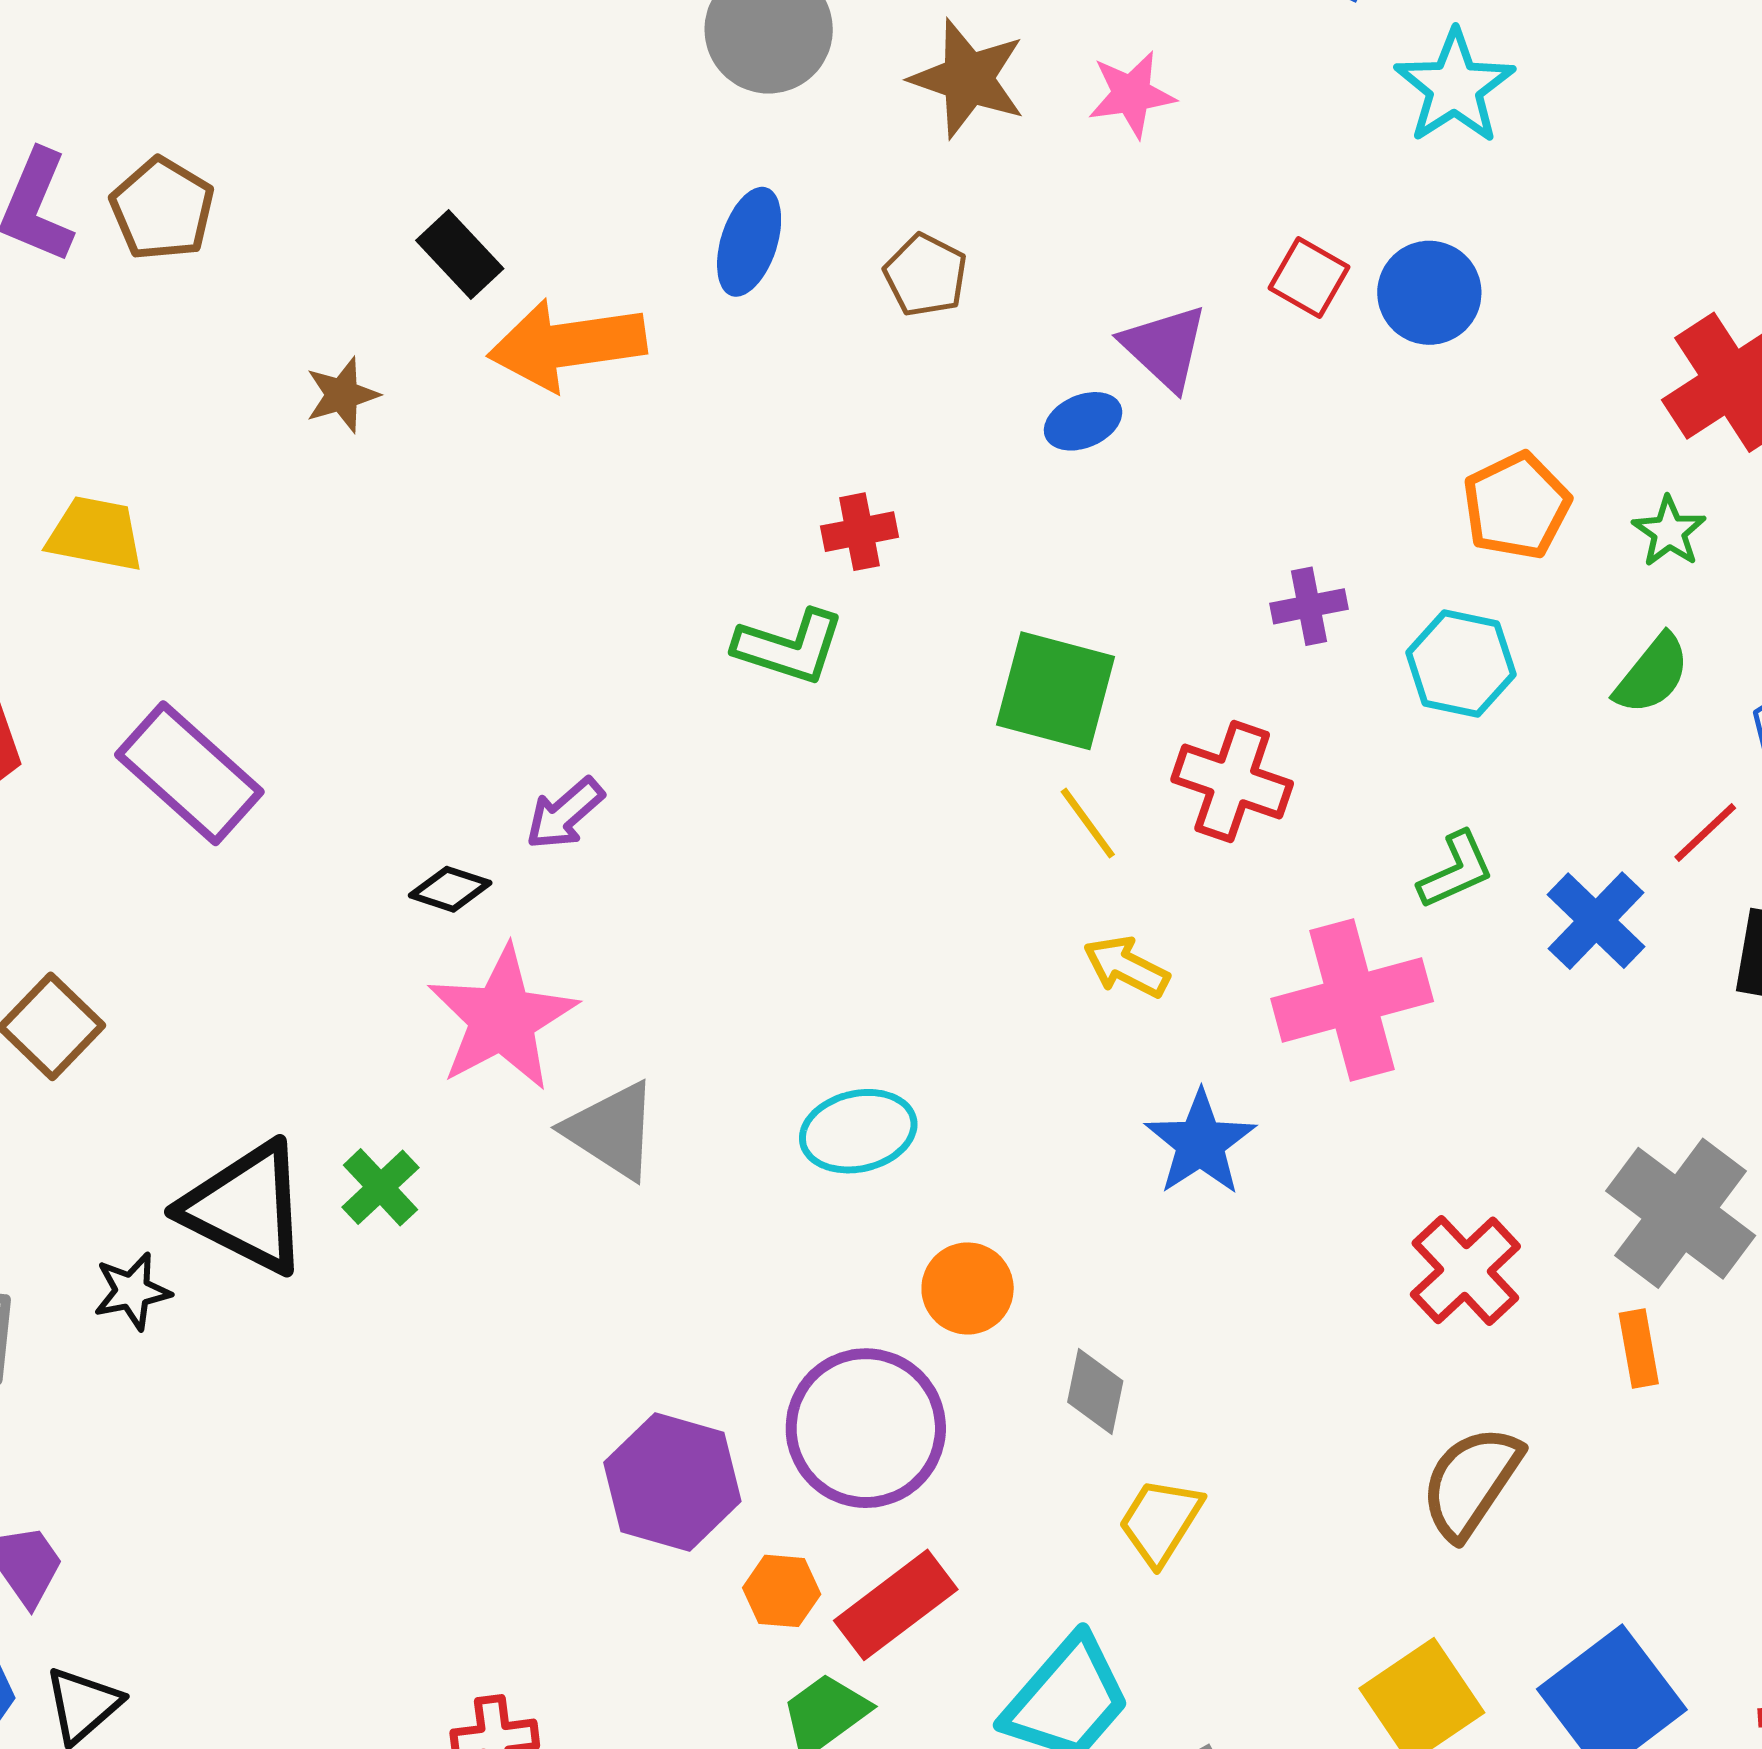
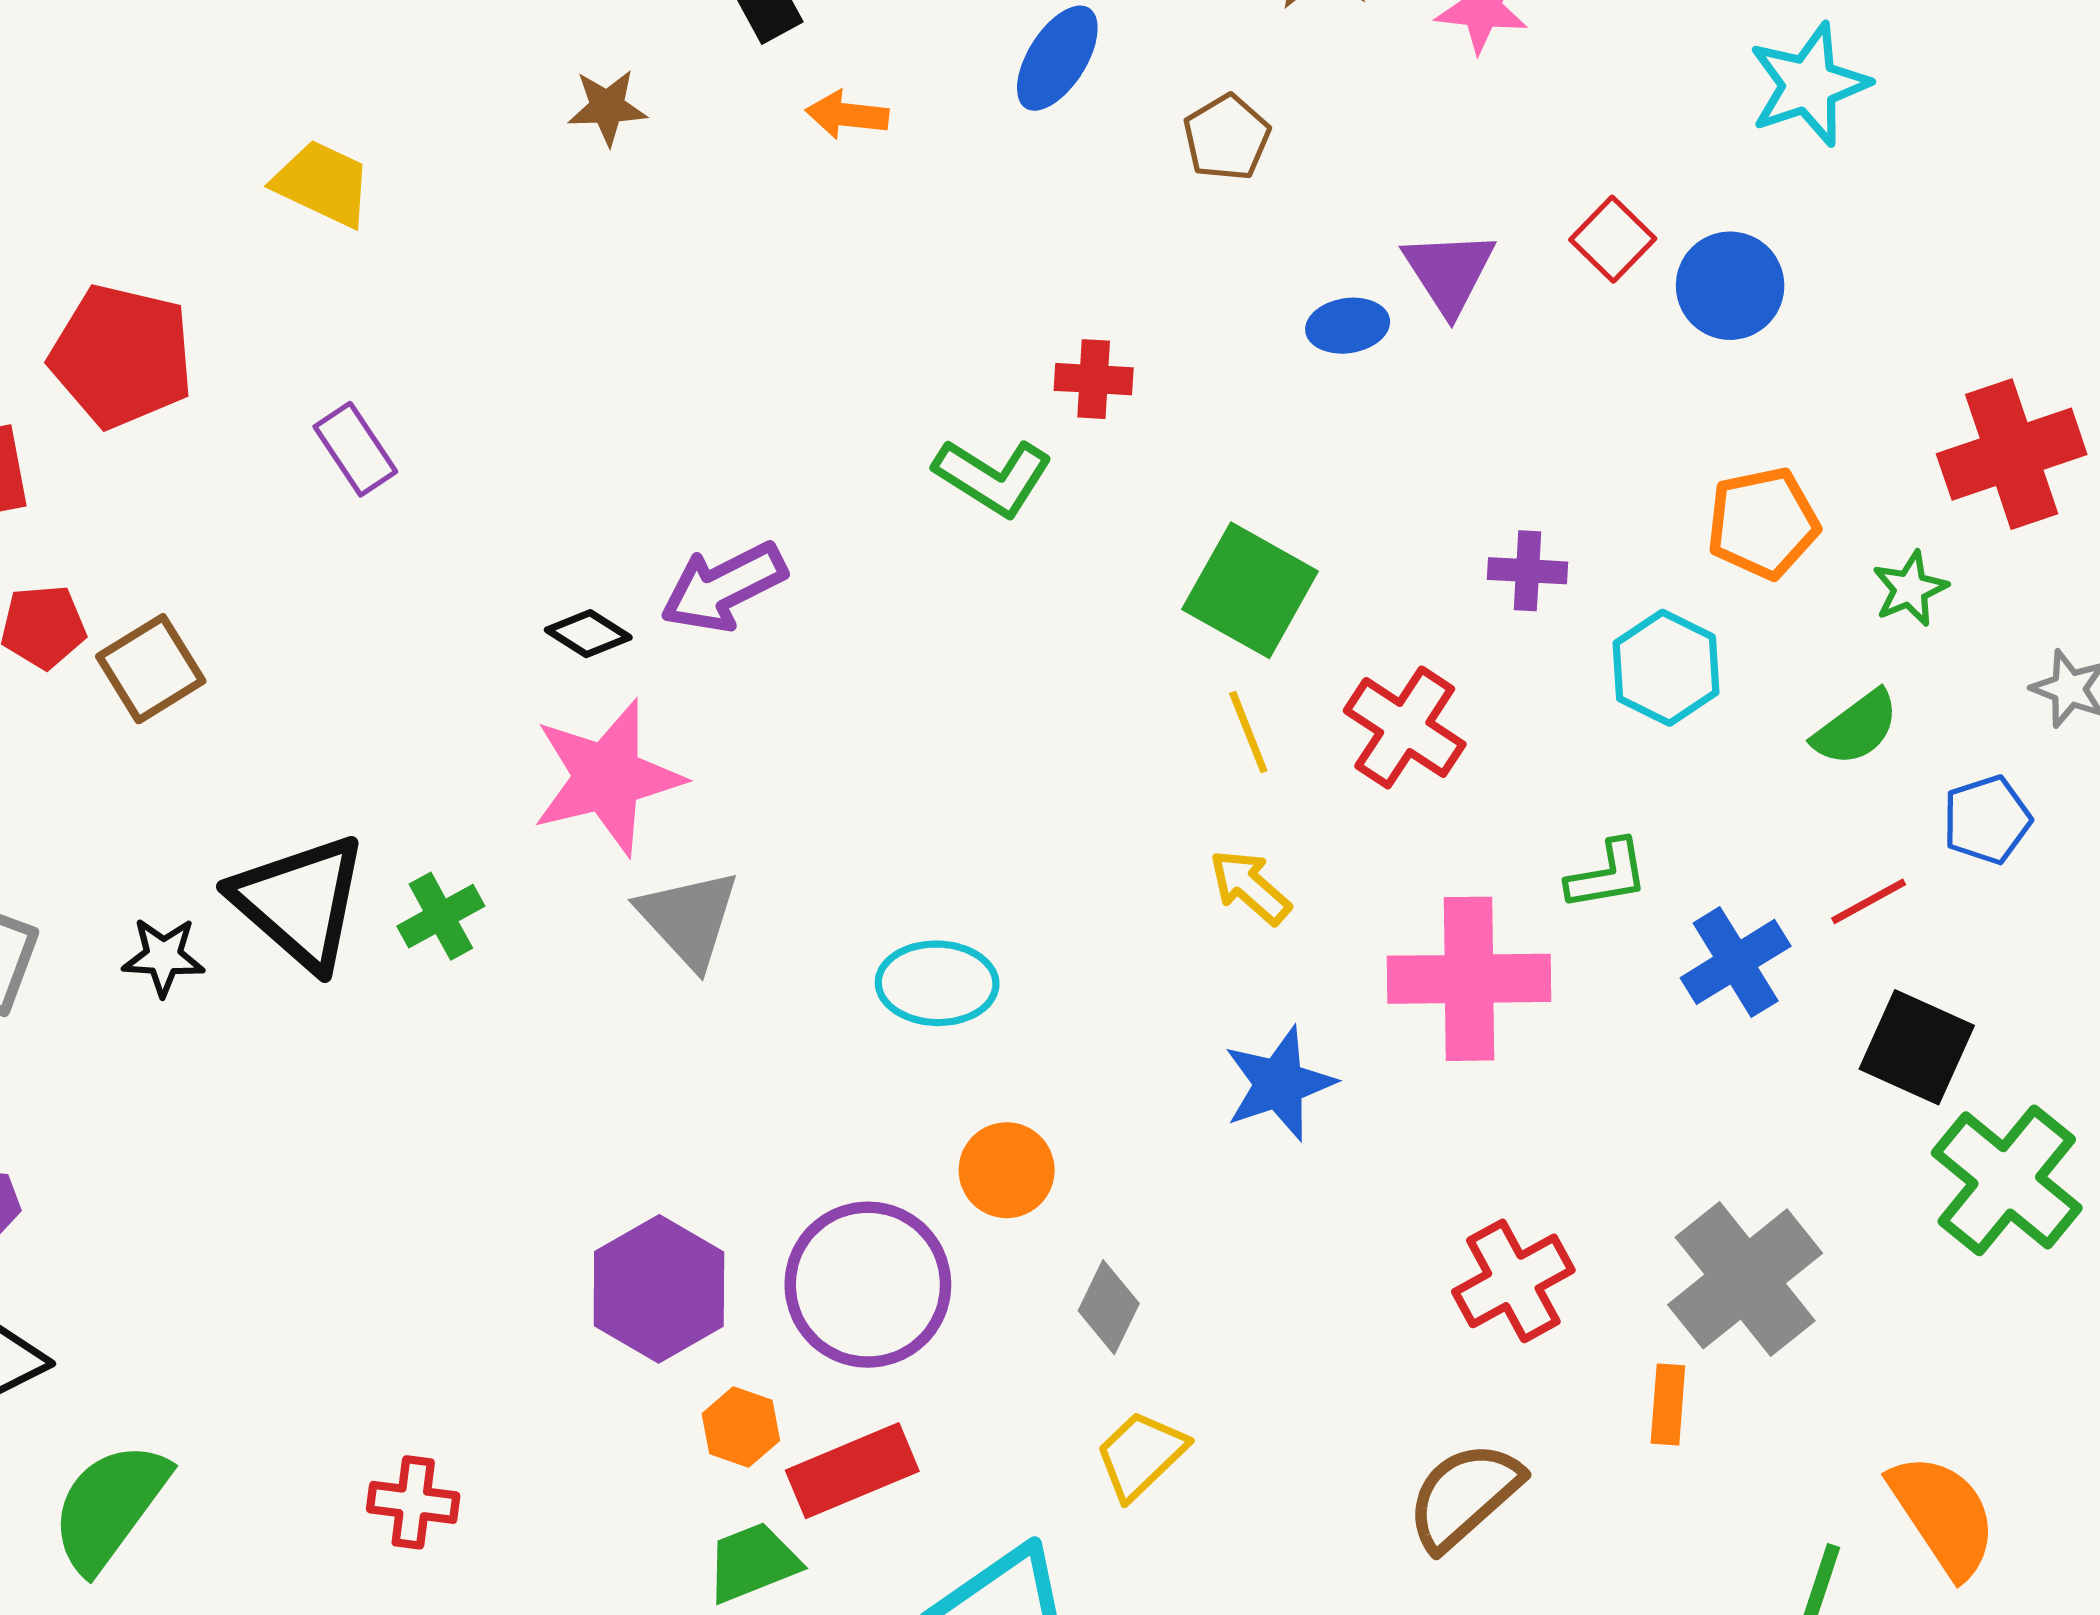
orange arrow: (567, 345) -> (847, 115), size x0.5
purple rectangle: (189, 773) -> (355, 449), size x0.6
purple arrow: (565, 814) -> (723, 587), size x1.4

